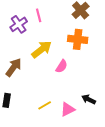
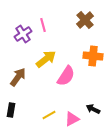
orange cross: (78, 39) -> (93, 56), moved
pink semicircle: (62, 66) -> (66, 76), size x1.5

